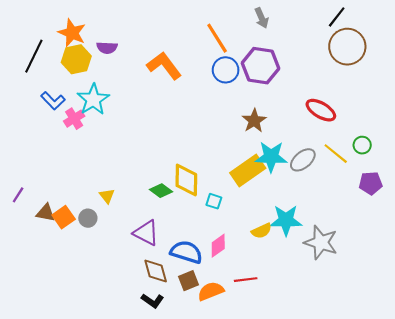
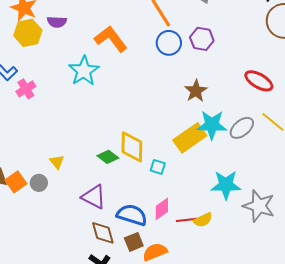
purple hexagon: (260, 66) -> (202, 39), size x0.7
cyan star: (93, 100) -> (84, 71), moved
yellow semicircle: (262, 231) -> (203, 220), moved
red line: (246, 280) -> (187, 220), moved

